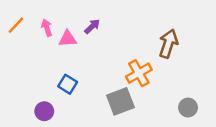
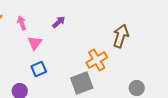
pink triangle: (68, 39) -> (35, 43), moved, turned -49
blue square: (68, 84) -> (39, 69), turned 35

